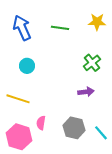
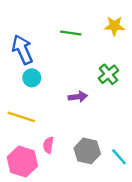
blue arrow: (22, 28) -> (22, 50), moved
purple arrow: (86, 92) -> (78, 97), moved

